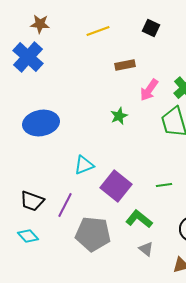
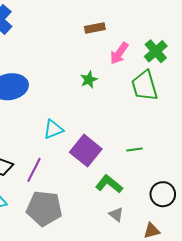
gray pentagon: (93, 234) -> (44, 208), moved

